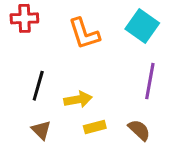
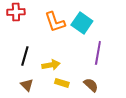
cyan square: (142, 26) -> (82, 23), moved
yellow rectangle: (95, 127) -> (62, 83), turned 32

